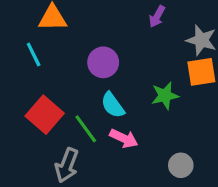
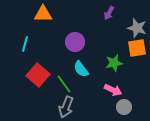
cyan line: (34, 54) -> (25, 44), moved, turned 42
pink arrow: (124, 138) -> (113, 90), moved
gray arrow: (67, 165) -> (66, 107), moved

